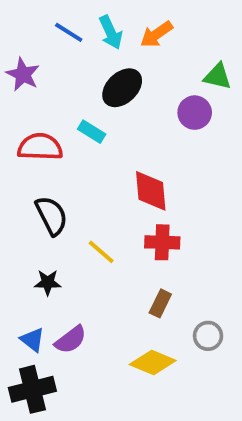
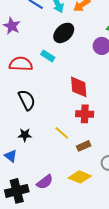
yellow line: (101, 252) -> (62, 133), moved
brown rectangle: (160, 303) -> (84, 146), turned 40
blue triangle: (32, 340) -> (11, 156), moved
purple semicircle: (71, 340) -> (45, 182), moved

